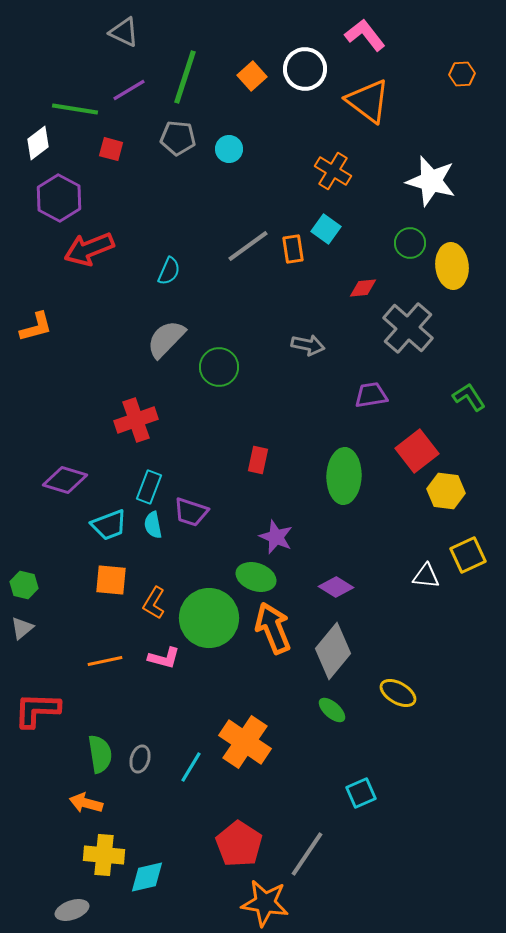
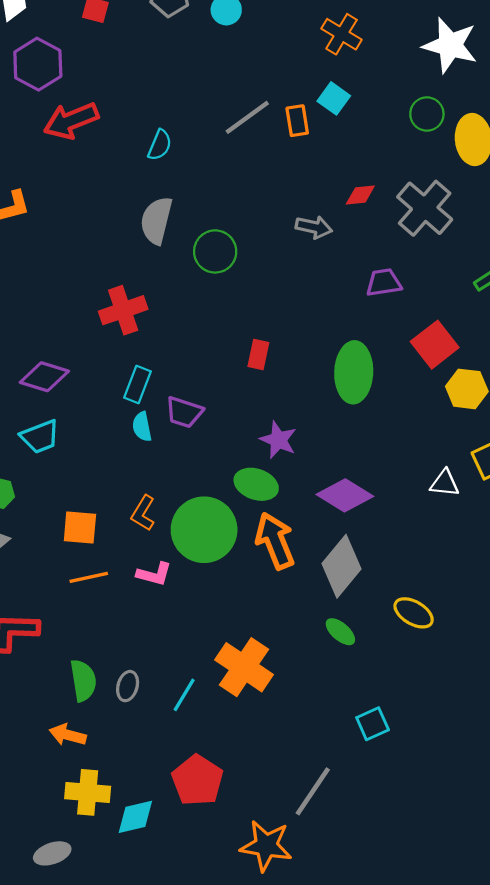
red diamond: (363, 288) -> (360, 195), moved
gray semicircle: (166, 339) -> (156, 220), turned -30
cyan trapezoid: (109, 525) -> (40, 437), moved
orange square: (111, 580) -> (80, 528), moved
purple diamond: (336, 587) -> (345, 495), size x1.4
red pentagon: (239, 844) -> (197, 780), moved

